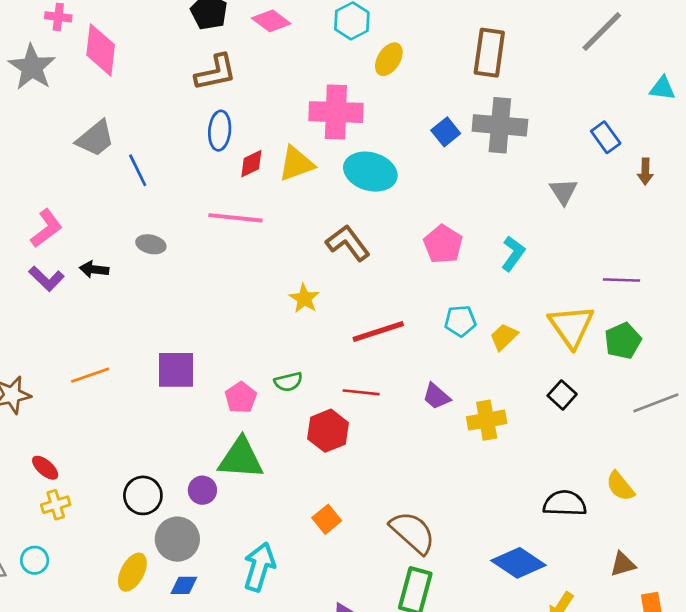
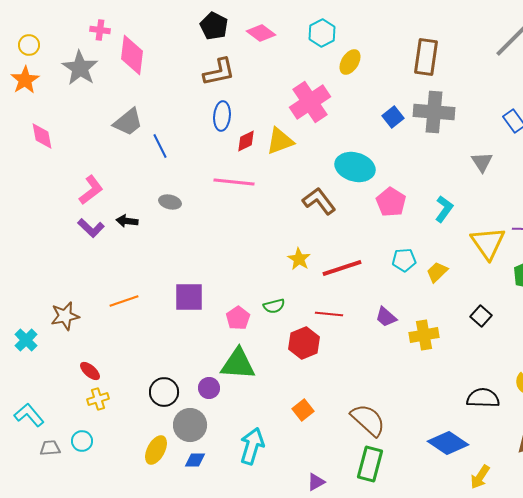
pink cross: (336, 112) -> (310, 102), turned -36
cyan ellipse: (370, 172) -> (355, 167), moved
yellow star: (304, 298) -> (299, 259), moved
yellow triangle: (571, 326) -> (488, 243), moved

